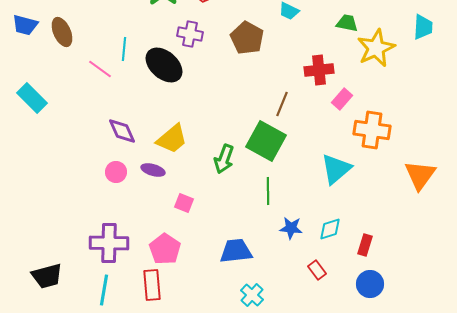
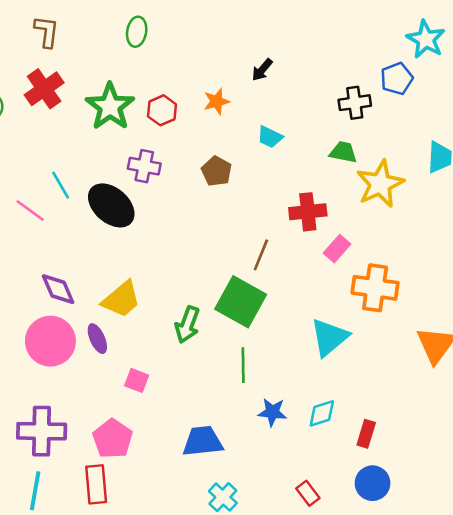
brown pentagon: (247, 38) -> (217, 171), size x0.7
cyan line: (124, 49) -> (61, 185), turned -35
purple ellipse: (153, 170) -> (97, 339), turned 50
pink circle: (116, 172) -> (50, 341), size x1.8
red rectangle: (317, 270) -> (308, 493), moved

